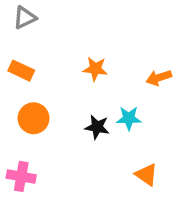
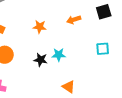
orange arrow: (159, 78) -> (74, 20), moved

